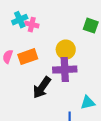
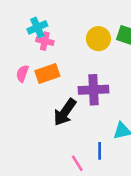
pink cross: (32, 25) -> (45, 41), moved
yellow circle: (66, 50) -> (98, 39), moved

